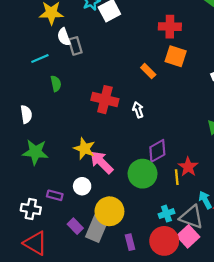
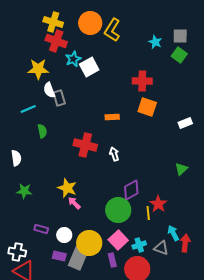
orange rectangle: (148, 71) -> (112, 117), moved, turned -48
green star: (35, 152) -> (24, 191), size x0.7
pink arrow: (101, 162) -> (74, 203), moved, size x0.6
white circle: (82, 186) -> (64, 235), moved
white cross: (31, 209) -> (17, 252), moved
gray triangle: (192, 217) -> (161, 248), size x0.7
purple rectangle: (75, 226) -> (59, 256), turned -32
pink square: (188, 236) -> (118, 240), moved
purple rectangle: (130, 242) -> (112, 260), moved

